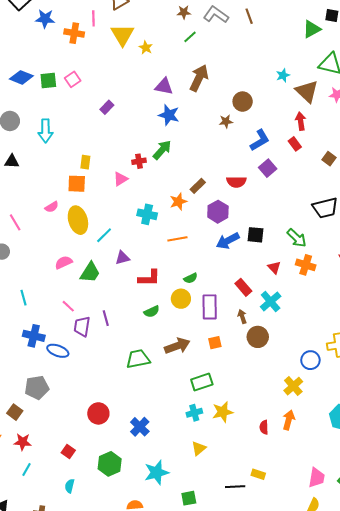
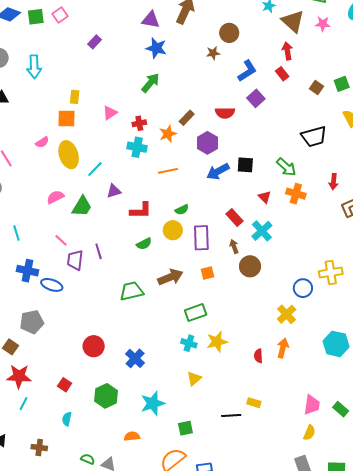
red cross: (139, 161) -> (139, 123), moved
cyan cross: (194, 413) -> (189, 343), turned 35
red star: (23, 442) -> (19, 376), size x1.4

